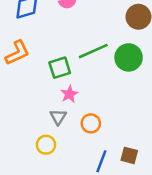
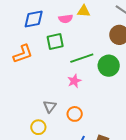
green square: (60, 68) -> (55, 42), moved
pink star: (69, 94) -> (74, 81), moved

